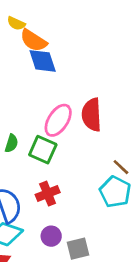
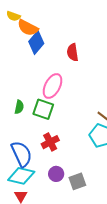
blue diamond: (43, 61) -> (36, 42), turned 65
red semicircle: (92, 115) -> (73, 52), moved, size x0.7

